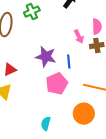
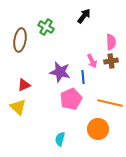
green cross: (32, 12) -> (46, 27), turned -35
pink arrow: (79, 37) -> (92, 61), moved

